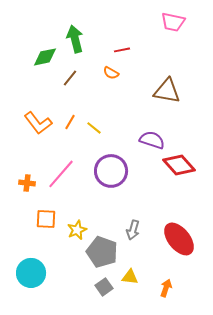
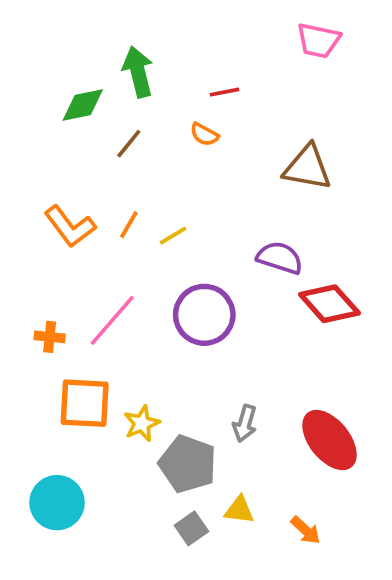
yellow line: (94, 128) -> (173, 236), turned -70
orange square: (46, 219) -> (85, 403), size x1.4
orange arrow: (166, 288) -> (306, 530), turned 114

